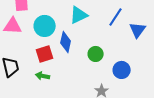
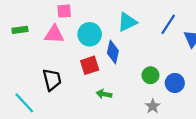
green circle: (96, 54) -> (150, 75), moved
green arrow: (43, 76) -> (104, 94), moved

